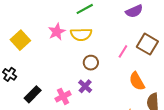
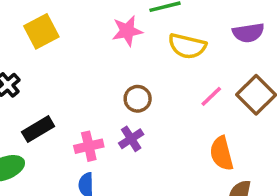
pink star: (57, 32) -> (127, 31), moved
yellow semicircle: (81, 34) -> (187, 46), moved
brown circle: (91, 63) -> (138, 99), moved

